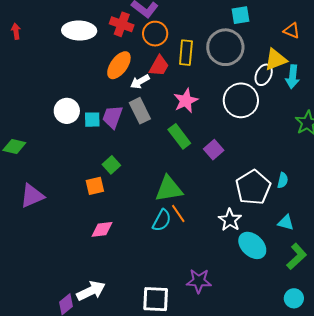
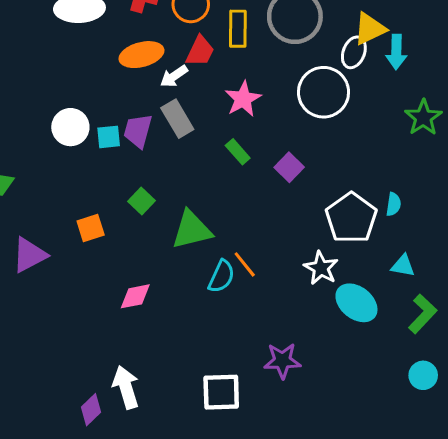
orange ellipse: (119, 65) -> (141, 55), turned 44
green rectangle: (179, 136) -> (238, 152), size x0.7
orange square: (95, 186) -> (91, 228), moved
green triangle: (169, 189) -> (192, 230), moved
white arrow: (91, 291) -> (126, 387), turned -76

